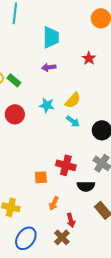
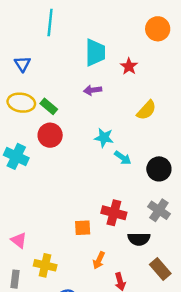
red star: (89, 58) -> (129, 66), moved
yellow semicircle: (73, 100) -> (146, 110), moved
cyan star: (47, 105) -> (104, 138), moved
red circle: (15, 114) -> (50, 135), moved

